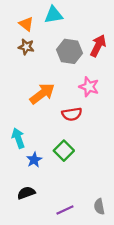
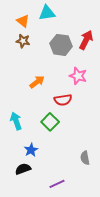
orange arrow: (42, 94) -> (37, 82), size x0.7
green square: (64, 151) -> (50, 122), moved
blue star: (34, 160) -> (31, 150), moved
gray semicircle: (99, 207) -> (85, 158), moved

